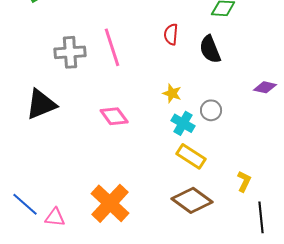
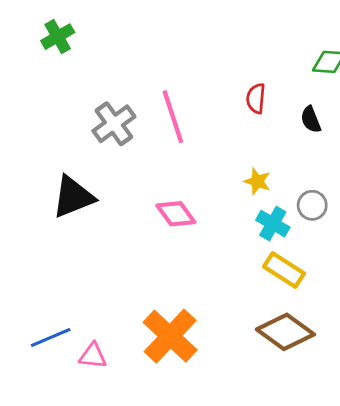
black semicircle: (210, 49) -> (311, 120), size x0.7
gray cross: (70, 52) -> (114, 124), turned -32
blue line: (25, 204) -> (51, 337), turned -64

